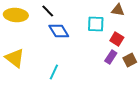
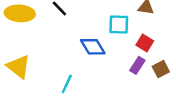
blue diamond: (59, 31) -> (93, 47), moved

